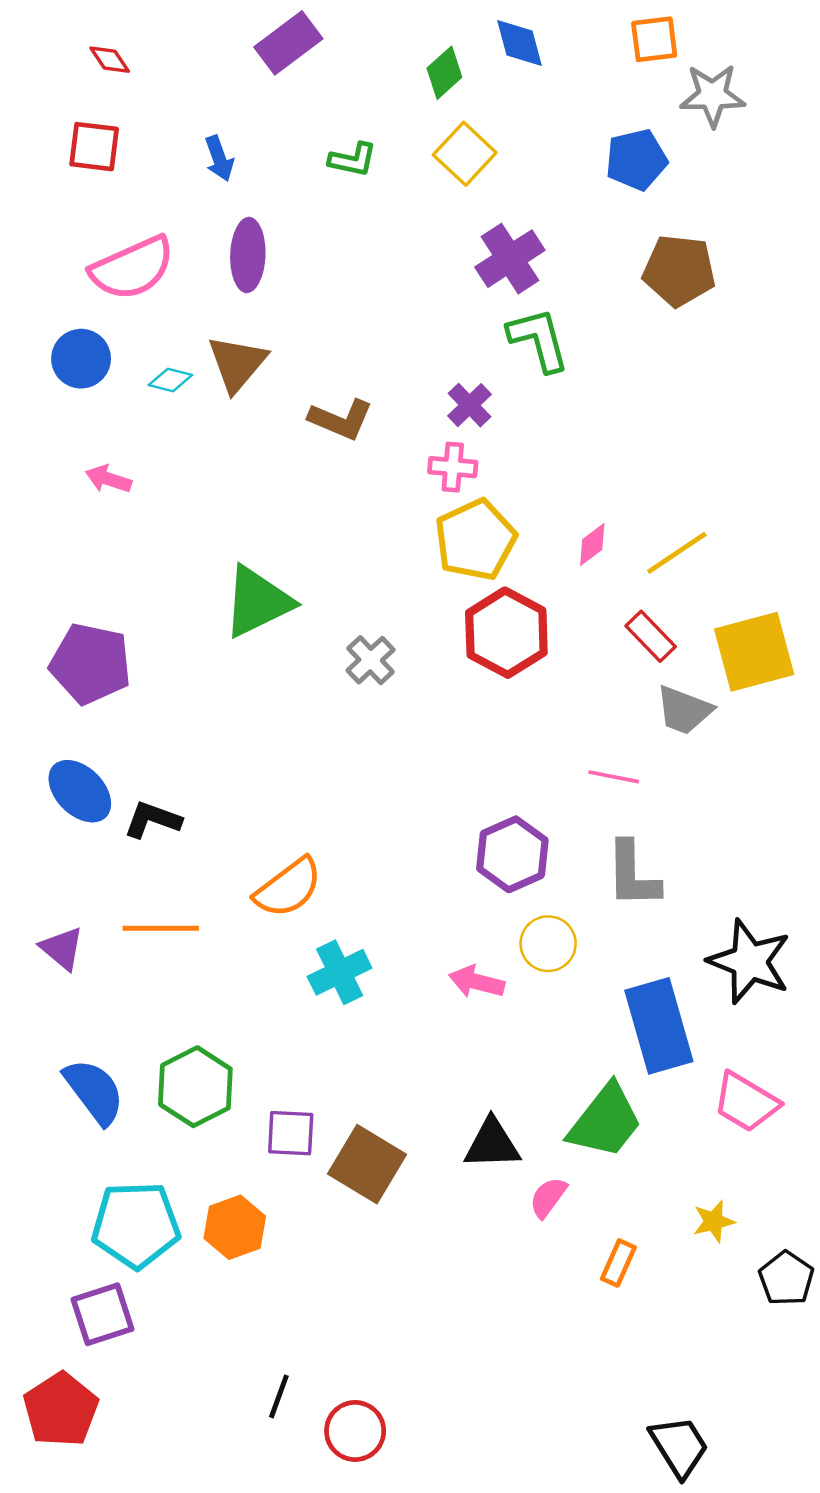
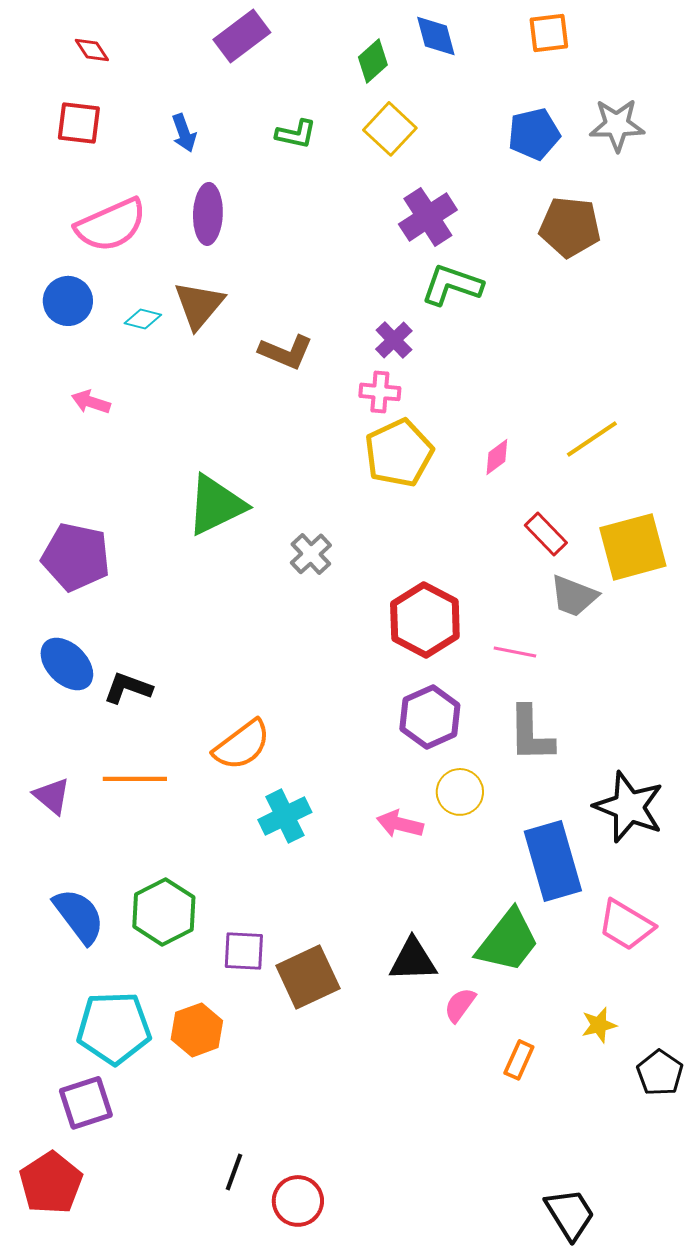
gray star: (713, 95) -> (617, 125), moved
green L-shape: (539, 340) -> (452, 285), turned -56
yellow line: (677, 553) -> (592, 439), moved
red hexagon: (506, 633) -> (425, 620), moved
brown square: (367, 1164) -> (308, 977), turned 34

